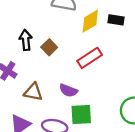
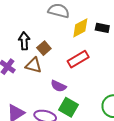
brown triangle: (33, 92) -> (33, 65), moved
green square: (81, 115) -> (68, 107), turned 30

